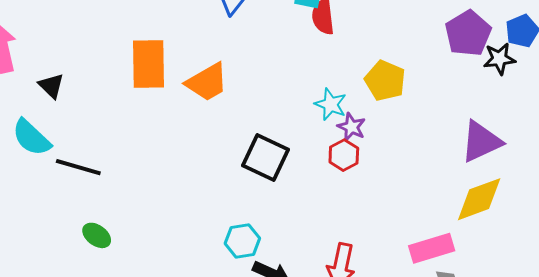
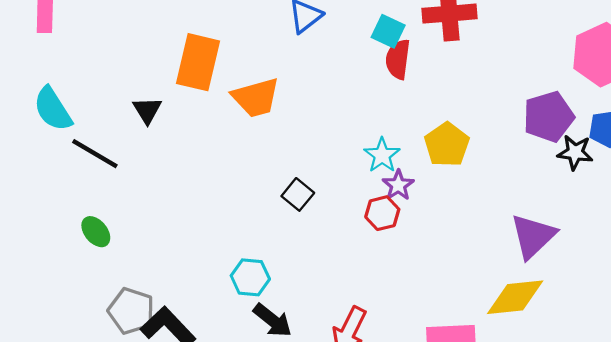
black triangle: (51, 86) -> (147, 110), moved
purple triangle: (481, 142) -> (533, 236), turned -33
black square: (266, 158) -> (298, 194), size x0.6

